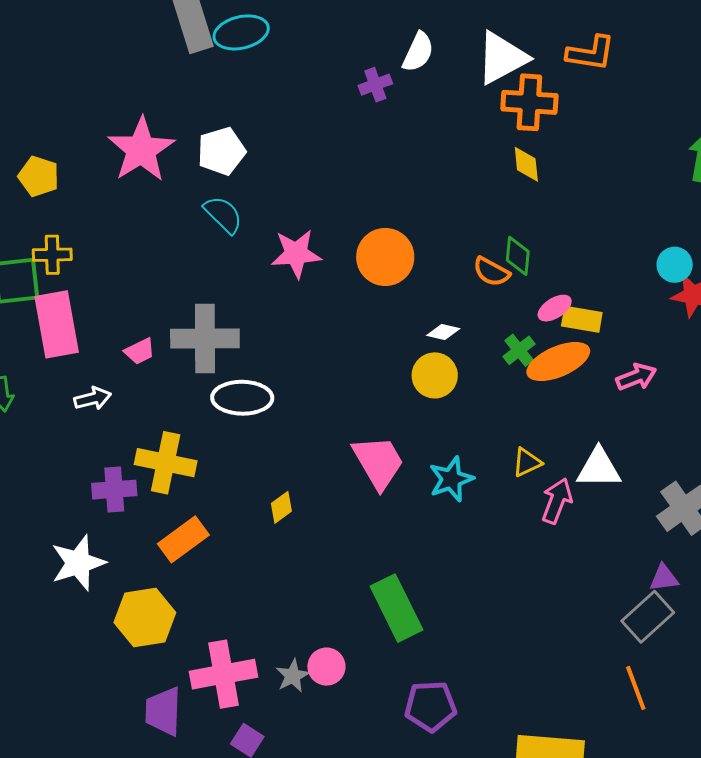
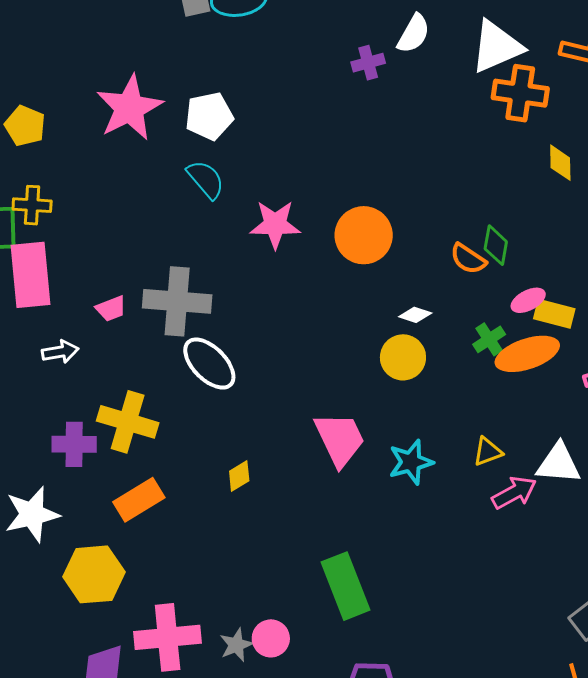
yellow diamond: (526, 164) -> (560, 163), moved
white ellipse: (242, 398) -> (209, 364), turned 40
pink arrow: (557, 501) -> (514, 493), turned 36

